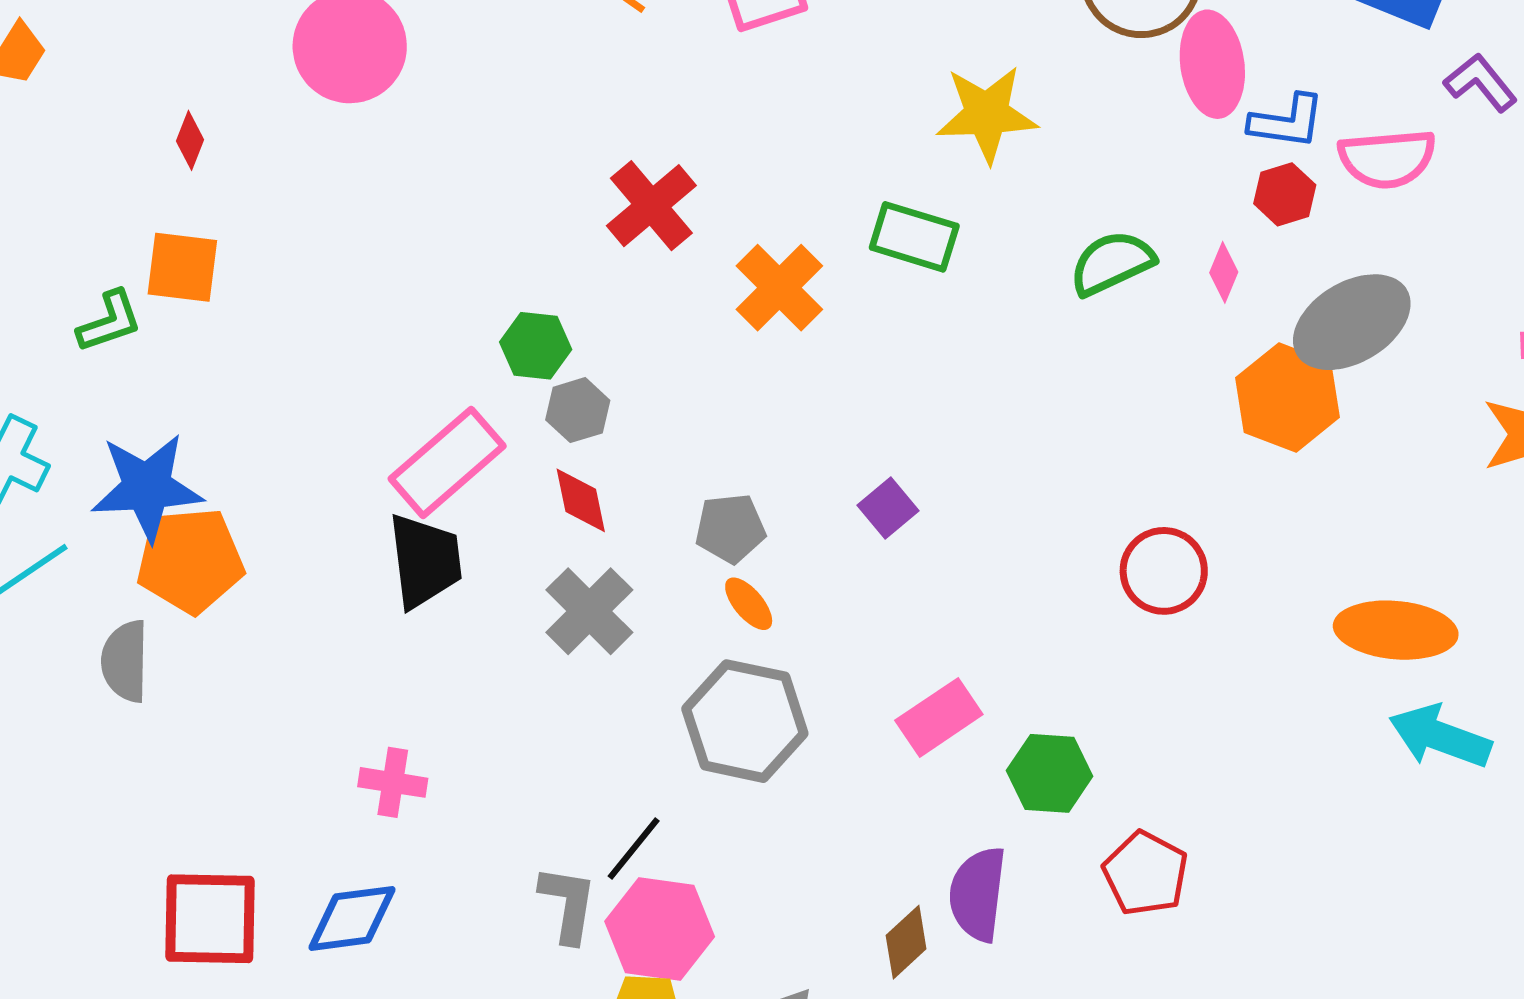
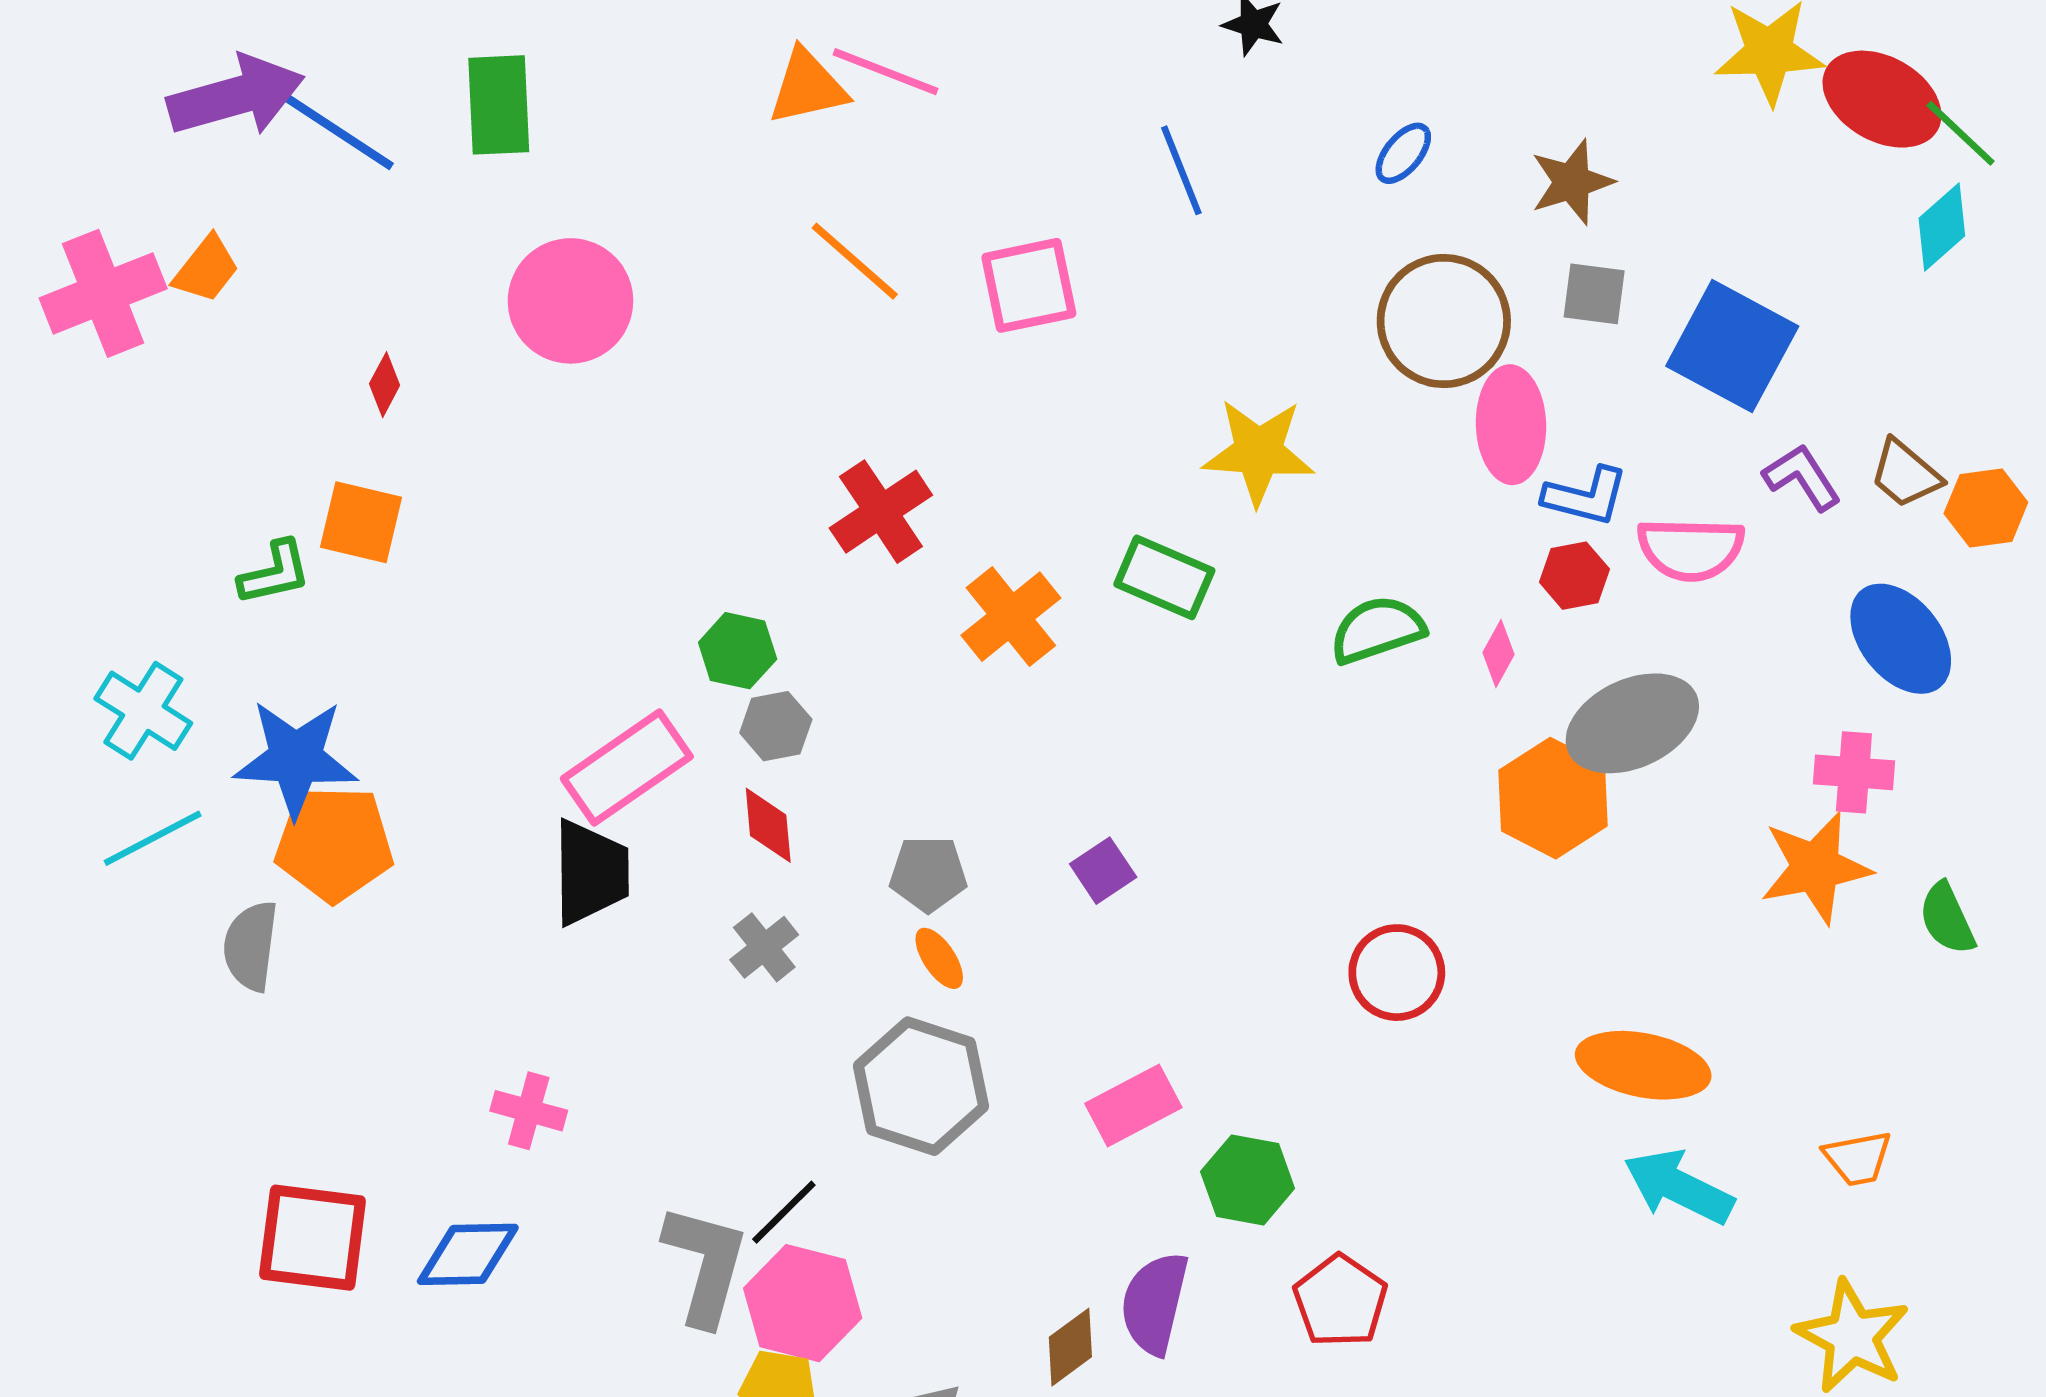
gray cross: (589, 611) -> (764, 947), size x0.7
gray L-shape: (568, 904) -> (705, 1265), size x1.4

